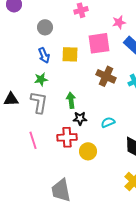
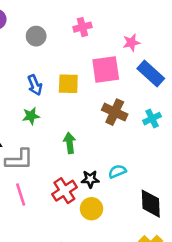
gray circle: (45, 27) -> (36, 36), moved
gray L-shape: (39, 102) -> (19, 160), moved, turned 80
black star: (80, 118) -> (90, 179), moved
red cross: (67, 137) -> (64, 191), turned -30

